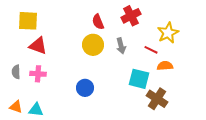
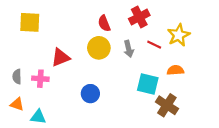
red triangle: (38, 46) -> (61, 57), moved, turned -42
red line: (151, 50) -> (154, 45), moved
orange triangle: (16, 107) -> (17, 104), moved

